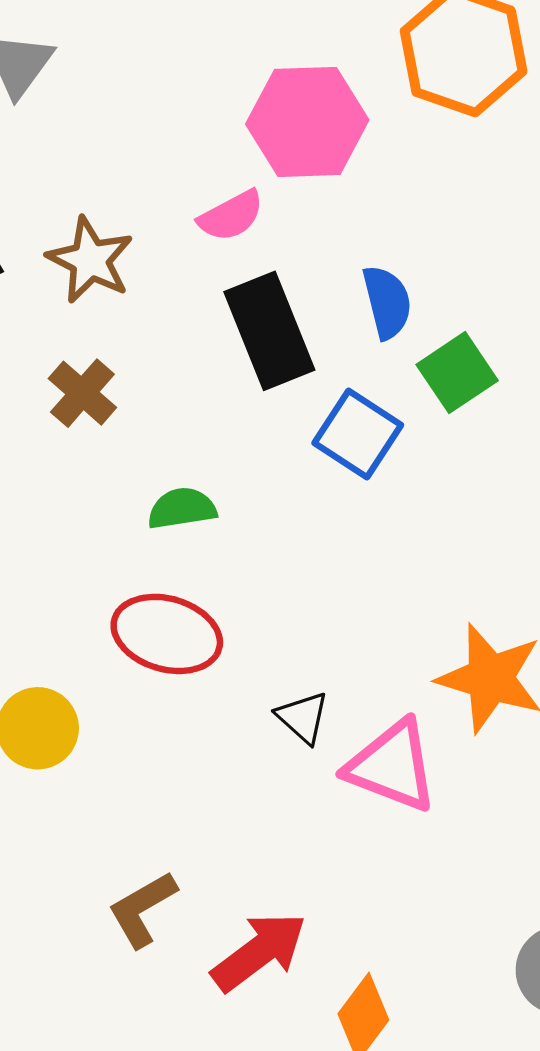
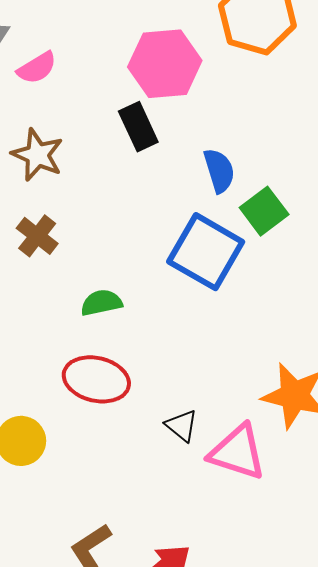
pink semicircle: (231, 216) -> (37, 68), moved
black rectangle: (269, 331) -> (138, 127), moved, size x0.7
blue square: (358, 434) -> (206, 252), size x1.4

